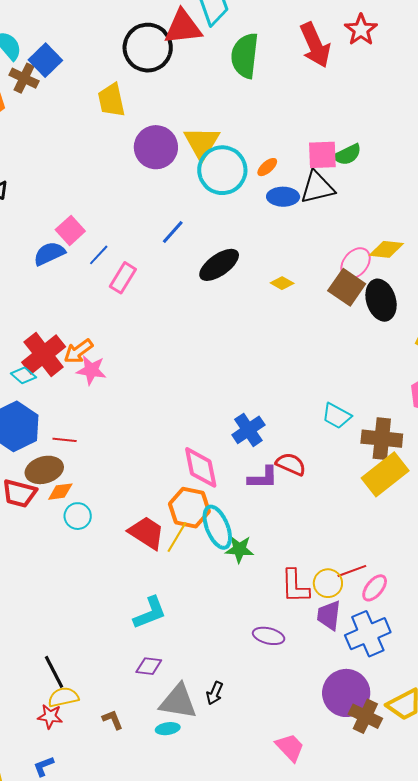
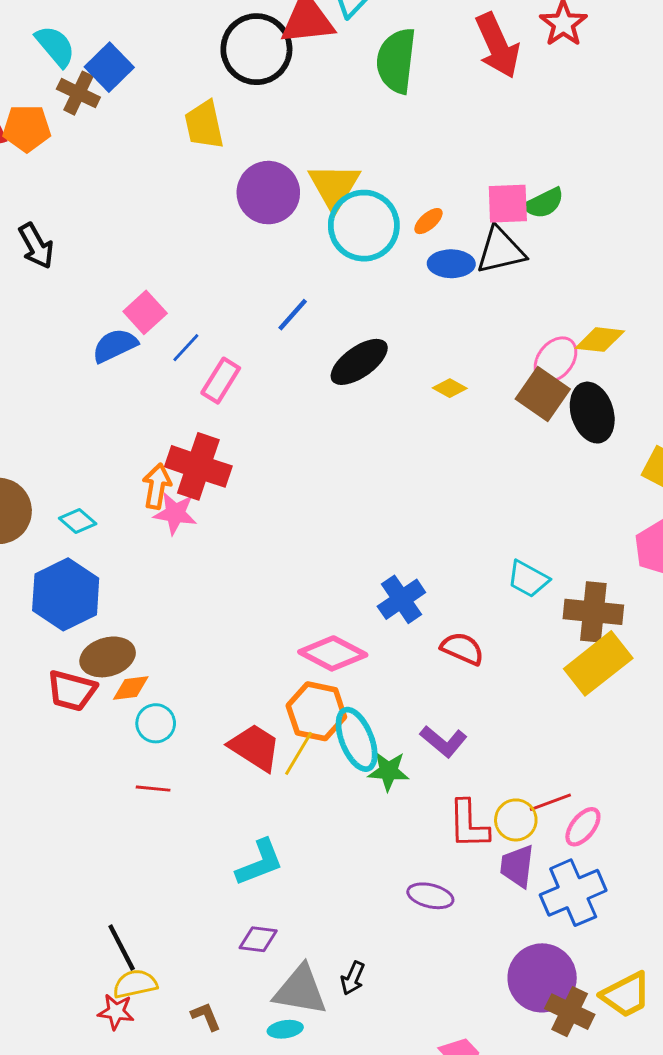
orange arrow: (78, 351) -> (157, 486), turned 136
red cross: (44, 354) -> (198, 466), moved, turned -33
red line: (65, 440) -> (153, 789), moved
pink diamond: (201, 467) -> (333, 653), turned -51
purple L-shape: (263, 478) -> (444, 741), moved, turned 40

